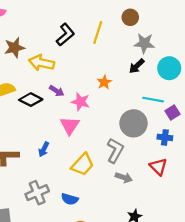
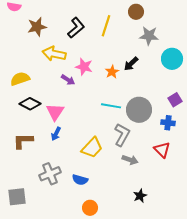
brown star: (14, 48) -> (37, 27), moved
black arrow: (137, 66) -> (131, 64), moved
black diamond: (31, 100) -> (30, 104), moved
cyan line: (153, 100) -> (111, 106), moved
pink star: (80, 102) -> (84, 67), moved
pink triangle: (70, 126) -> (55, 112), moved

